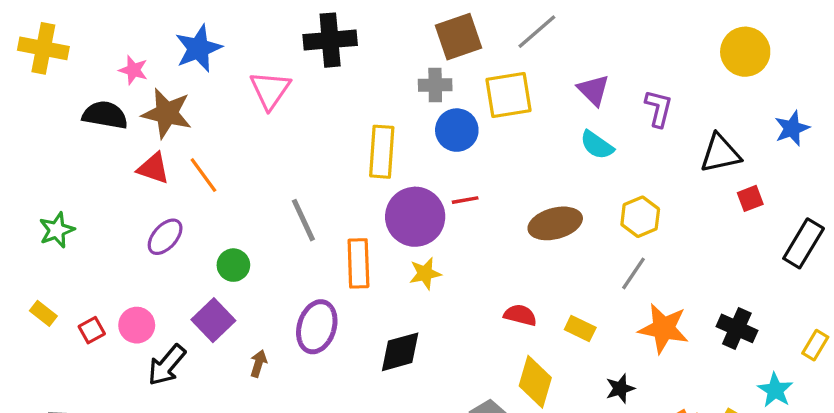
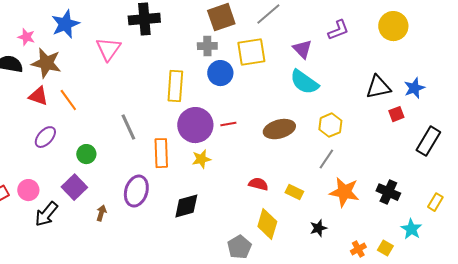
purple L-shape: (659, 108) -> (338, 30), moved, turned 55
blue star: (792, 128) -> (414, 88), moved
cyan semicircle: (597, 145) -> (304, 82), size x1.4
red line: (465, 200) -> (228, 124), moved

